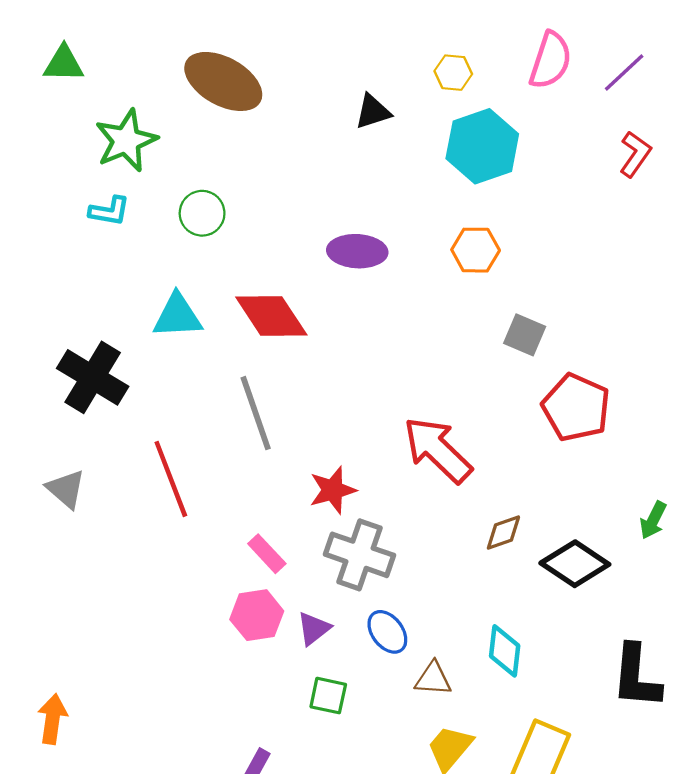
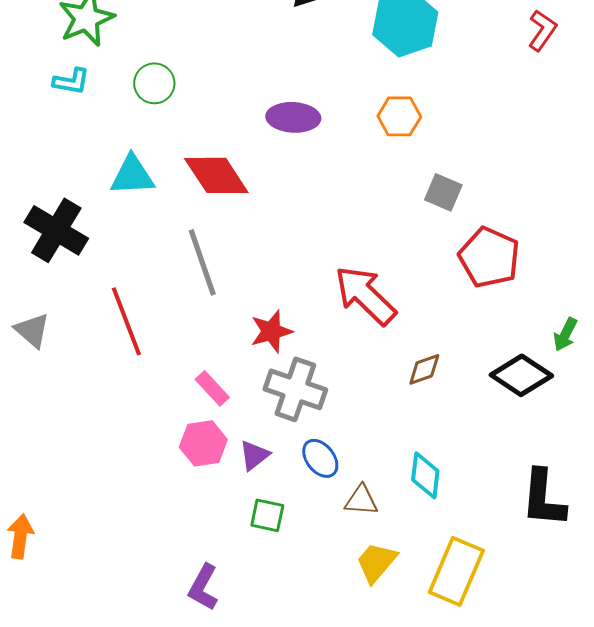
green arrow: (653, 520) -> (565, 334), moved
black diamond: (575, 564) -> (521, 375), moved

